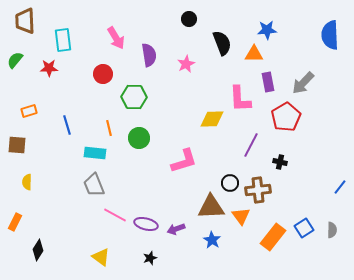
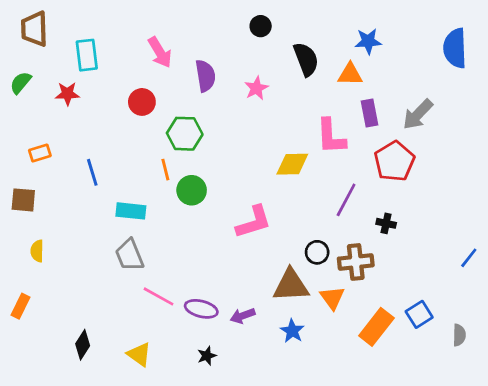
orange line: (109, 128) -> (165, 170), moved
gray semicircle: (332, 230) -> (459, 335), moved
black diamond: (38, 250) -> (83, 345), moved

